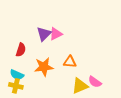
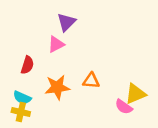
purple triangle: (44, 34) -> (66, 22), moved
pink triangle: (56, 34) -> (56, 44), moved
yellow triangle: (80, 86) -> (135, 94), moved

